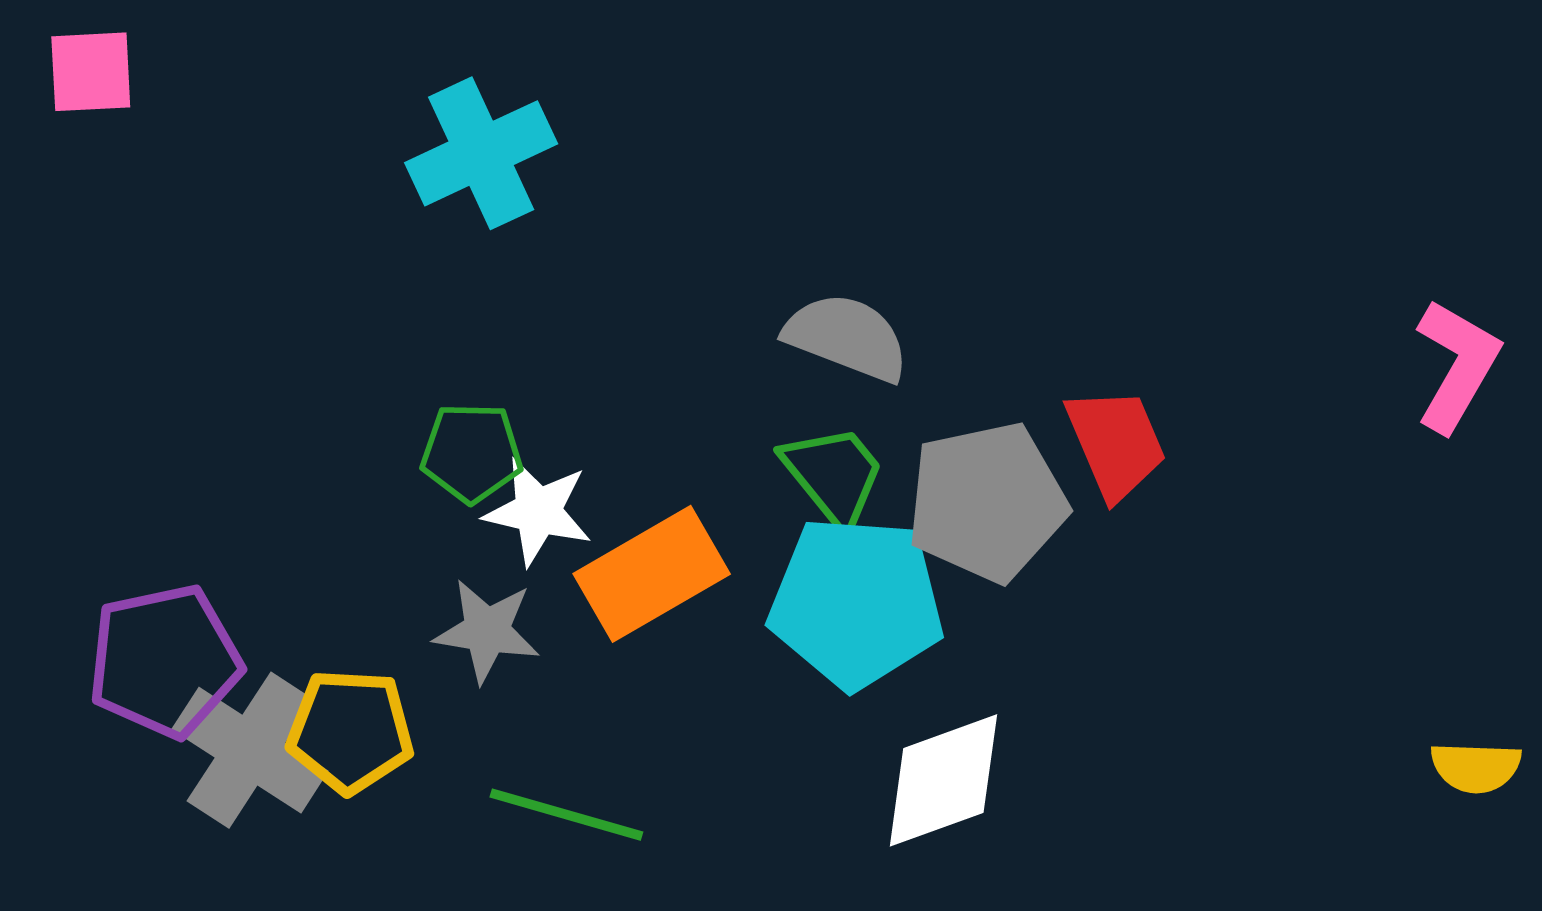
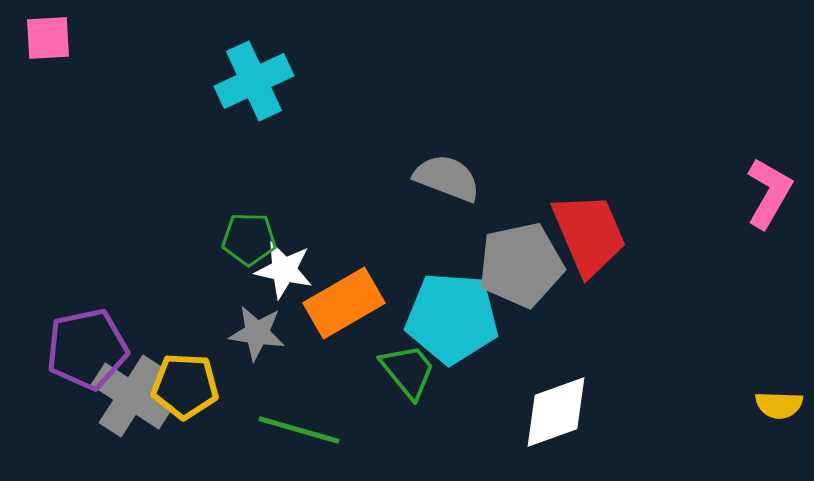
red trapezoid: (1116, 443) -> (589, 234), size x1.4
green trapezoid: (834, 475) -> (408, 371), moved
white diamond: (943, 780) -> (556, 412), moved

